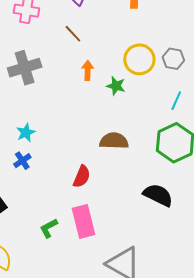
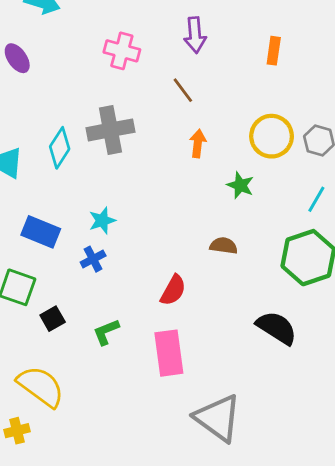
green star: (116, 86) -> (240, 185), moved
brown semicircle: (114, 141) -> (224, 246), size x0.7
green L-shape: (49, 228) -> (106, 332), moved

